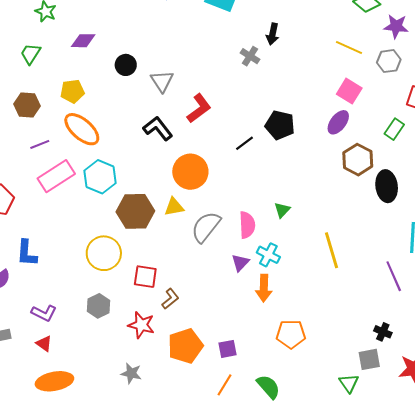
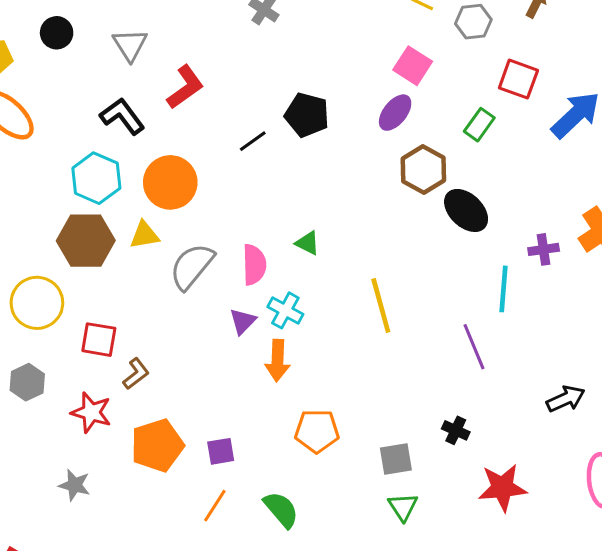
black circle: (126, 65) -> (57, 33), moved
cyan hexagon: (100, 177) -> (96, 178), moved
black ellipse: (387, 186) -> (466, 210), turned -40
green triangle: (282, 210) -> (307, 243), turned -48
gray square: (369, 359) -> (396, 459), moved

